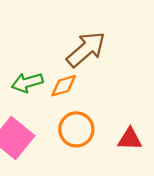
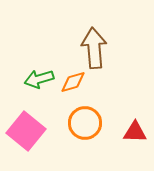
brown arrow: (86, 49) -> (94, 48), turned -54

